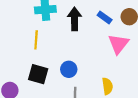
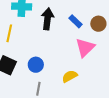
yellow semicircle: (107, 86) -> (70, 76), moved, turned -119

